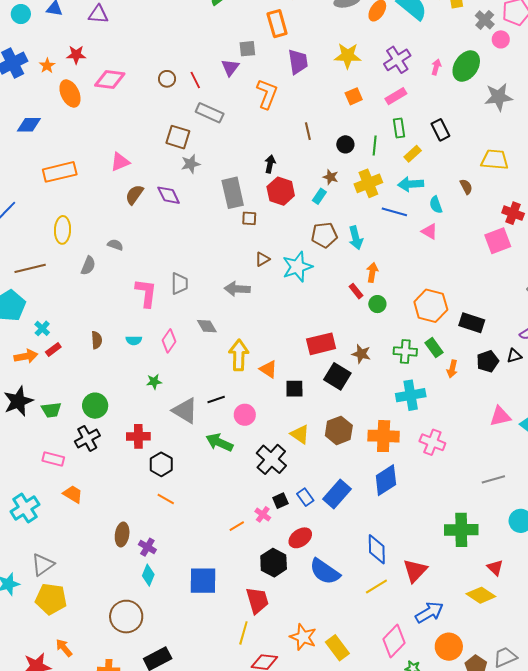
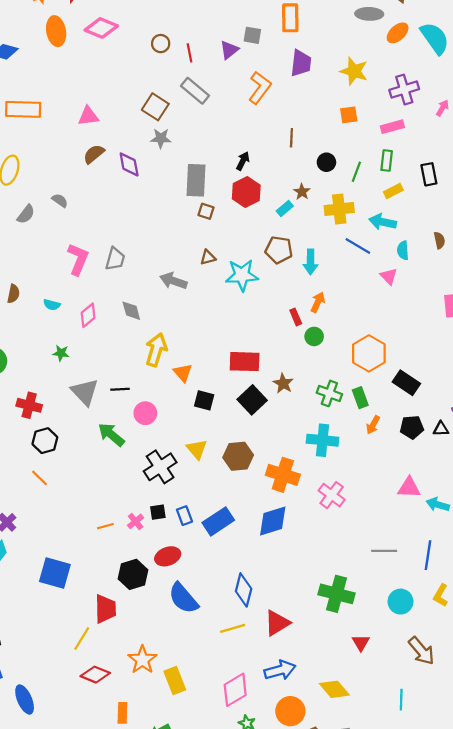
yellow diamond: (481, 595) -> (334, 689), moved

